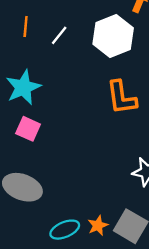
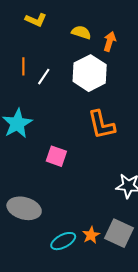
orange line: (26, 26) -> (23, 66), moved
pink square: (28, 129) -> (56, 156), moved

